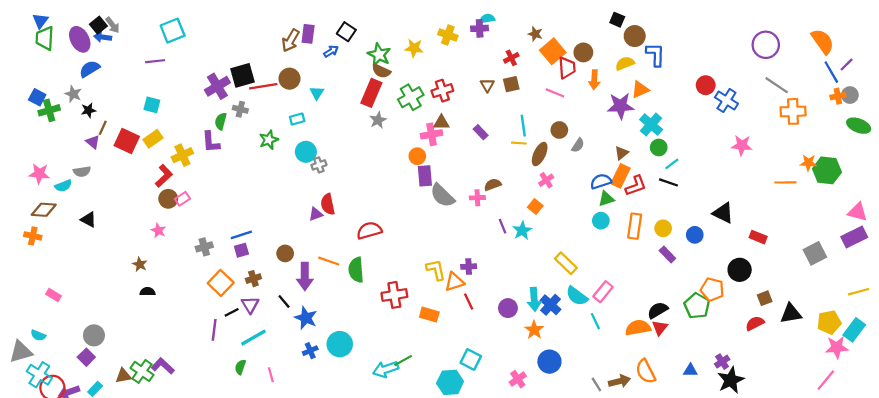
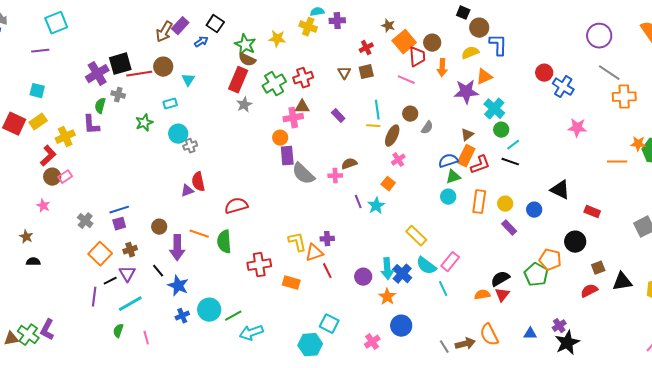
cyan semicircle: (487, 19) -> (317, 12), moved
purple rectangle: (308, 34) -> (180, 26), turned 36
gray cross: (204, 247) -> (85, 221), turned -35
orange semicircle: (638, 328) -> (482, 295), size x0.7
green line: (403, 360) -> (233, 316), moved
purple L-shape: (163, 366) -> (47, 330), turned -105

